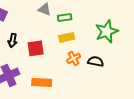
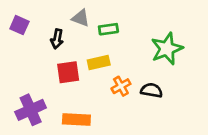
yellow rectangle: (67, 37) -> (99, 63), moved
black arrow: (13, 40) -> (57, 39), moved

